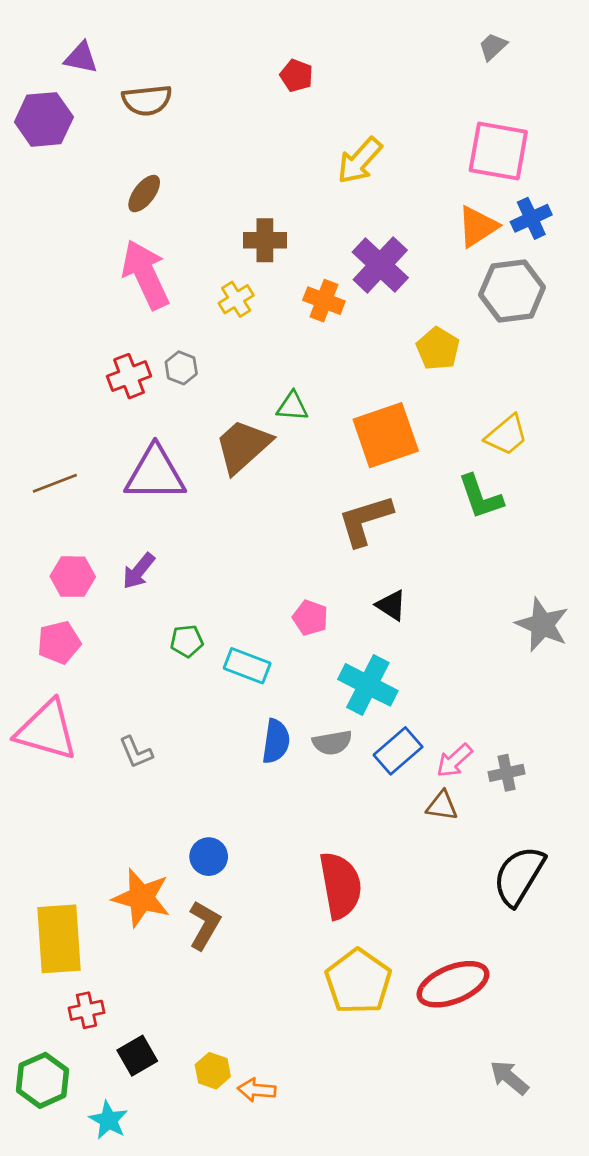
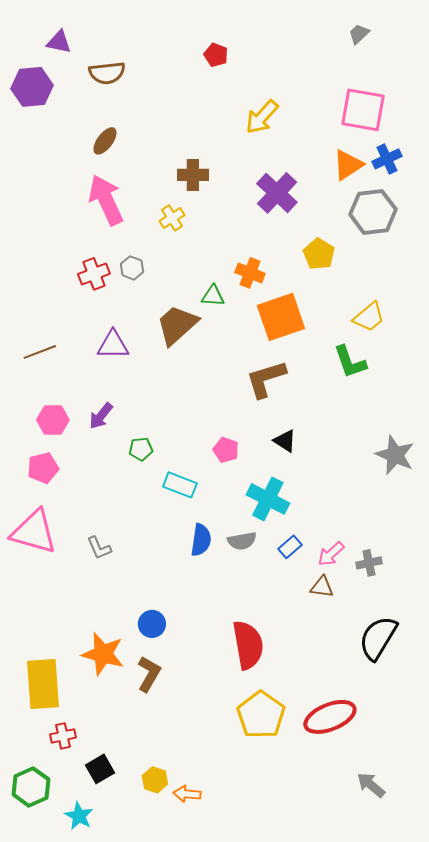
orange cross: (324, 301) -> (250, 273), moved
purple triangle: (155, 474) -> (113, 345), size x0.7
green pentagon: (187, 641) -> (141, 449), moved
blue rectangle: (398, 751) -> (290, 547), size x0.7

